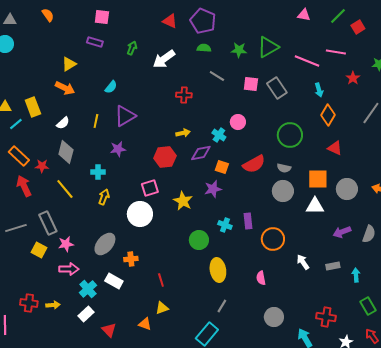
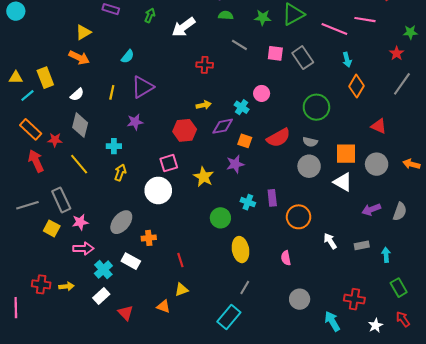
red star: (353, 78) -> (397, 53), moved
red triangle: (335, 148) -> (379, 126), moved
white triangle: (315, 206) -> (343, 182), turned 30

